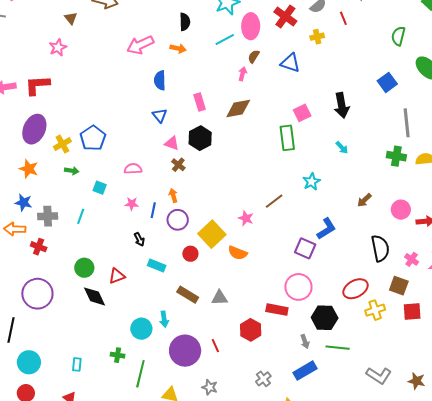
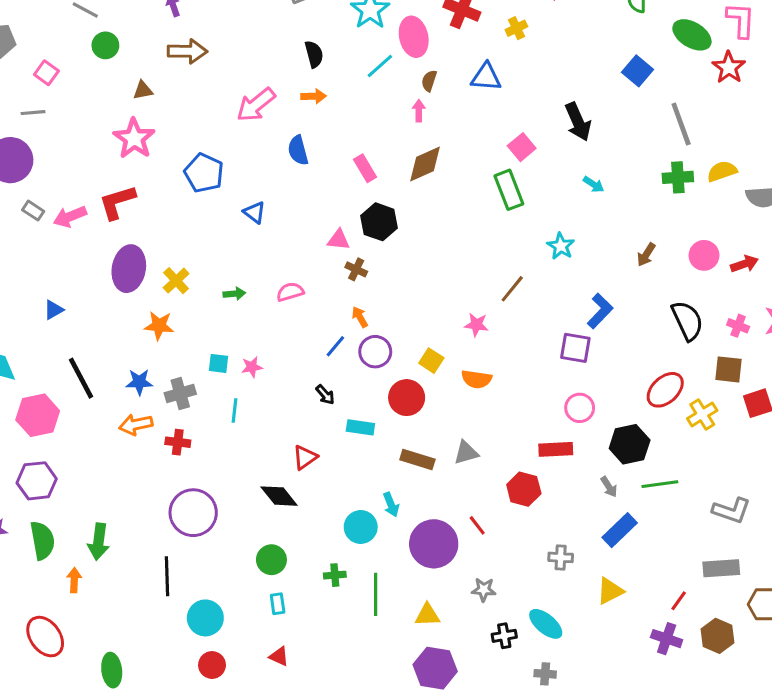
brown triangle: (71, 18) -> (143, 90), turned -48
pink star: (58, 47) -> (134, 138), size x1.5
blue triangle: (160, 115) -> (254, 212), moved
blue pentagon: (93, 138) -> (204, 173), moved
orange star: (29, 169) -> (159, 326), moved
green arrow: (72, 171) -> (234, 294), moved
cyan square: (100, 188) -> (219, 363), moved
pink star: (132, 204) -> (252, 367), moved
blue line: (153, 210) -> (335, 346), turned 42
cyan line: (81, 216) -> (235, 410), moved
yellow square: (212, 234) -> (431, 361), size x0.6
red circle: (190, 254) -> (407, 398), size x1.5
green circle: (84, 268) -> (271, 560), moved
pink circle: (298, 287) -> (580, 408), size x0.7
gray cross: (263, 379) -> (561, 557), turned -35

